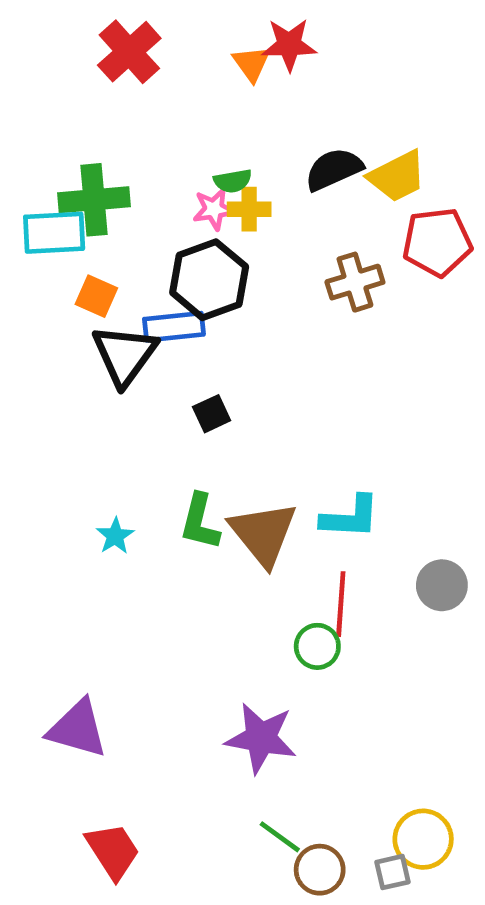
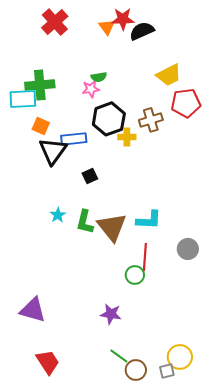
black semicircle: (334, 169) -> (142, 31), moved
yellow cross: (249, 209) -> (127, 137), moved
black hexagon: (209, 280) -> (109, 119), moved
cyan star: (115, 536) -> (58, 215), moved
purple star: (261, 738) -> (111, 314), size x0.7

